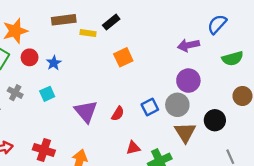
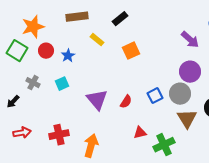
yellow rectangle: (88, 33) -> (97, 40), moved, turned 32
purple arrow: (188, 45) -> (190, 40), turned -126
red cross: (44, 150) -> (59, 135), turned -30

